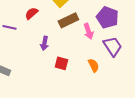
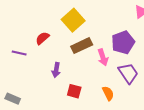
purple pentagon: (107, 17) -> (123, 42), turned 30

